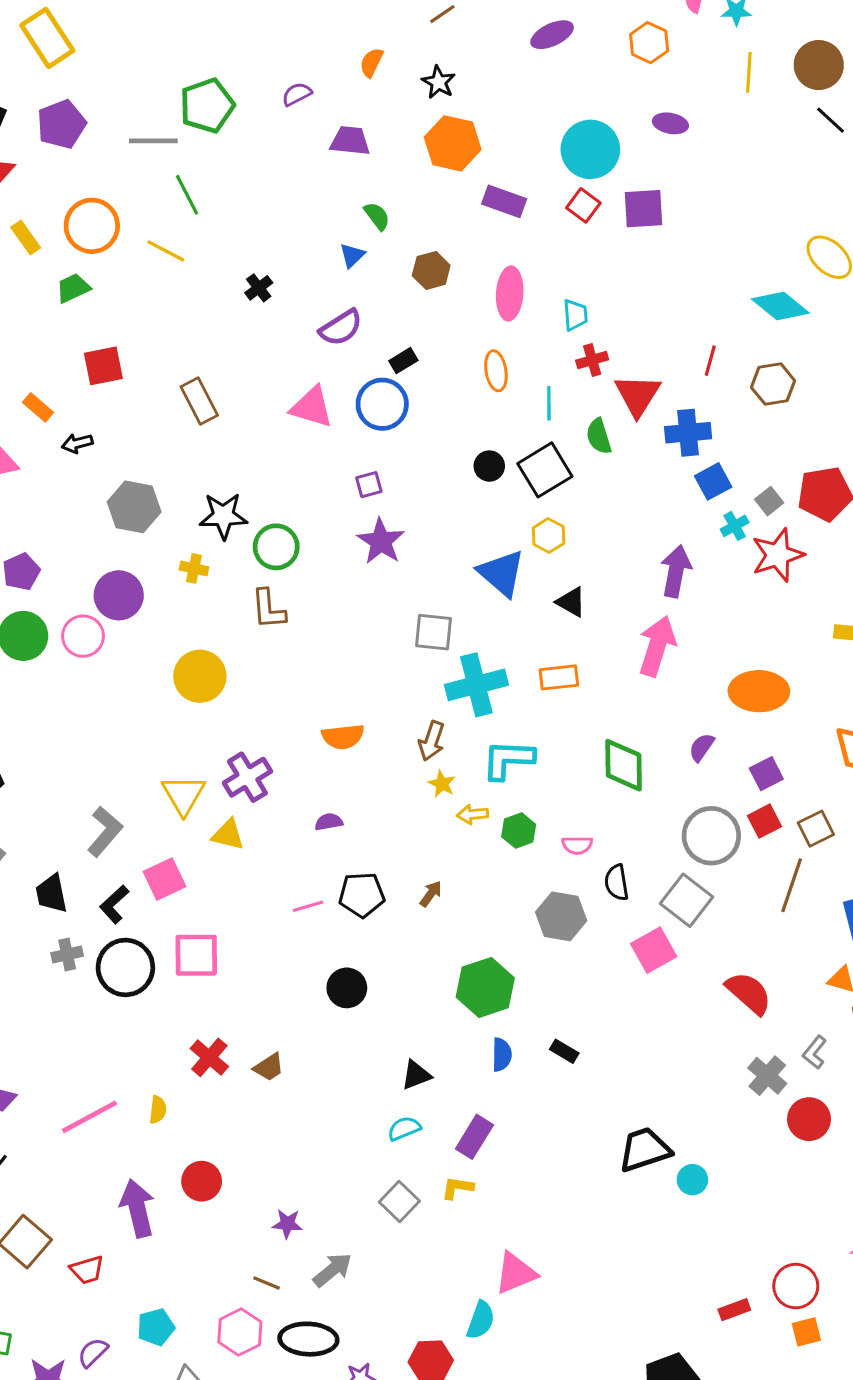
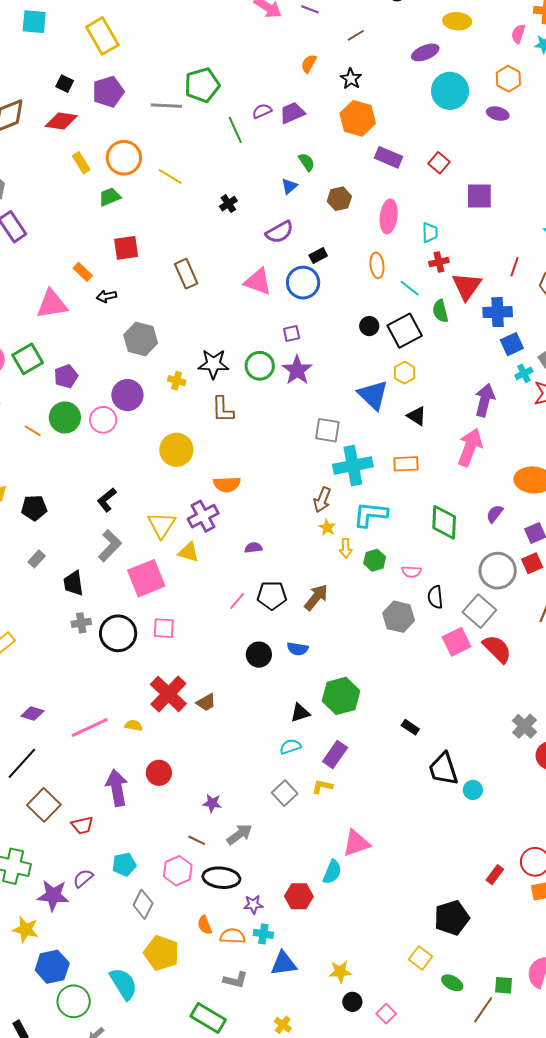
orange hexagon: (649, 43) -> (508, 79), moved
purple semicircle: (297, 94) -> (262, 111), moved
purple trapezoid: (350, 141) -> (292, 113), turned -32
cyan circle: (590, 149) -> (450, 91), moved
green line: (187, 195) -> (235, 130), moved
purple square: (644, 209) -> (479, 196), moved
cyan line: (549, 403) -> (410, 288), turned -55
black star: (223, 516) -> (214, 364), moved
green circle: (276, 547) -> (260, 366), moved
orange semicircle: (343, 737) -> (227, 484), moved
yellow arrow: (473, 814) -> (346, 548), turned -90
pink square: (164, 879) -> (146, 578), size x1.4
brown arrow: (431, 894) -> (316, 597), size x1.6
black L-shape: (114, 904) -> (107, 500), moved
pink line: (308, 906) -> (237, 601), turned -36
pink square: (196, 955) -> (164, 628), size x0.7
green hexagon: (485, 987) -> (341, 696), moved
red semicircle: (749, 993) -> (497, 649), moved
black rectangle: (564, 1051) -> (410, 727), moved
blue semicircle: (502, 1055) -> (298, 649), moved, turned 95
red cross: (209, 1057) -> (168, 694), size x1.5
yellow semicircle: (158, 1110) -> (134, 725), turned -90
black trapezoid: (645, 1150) -> (443, 769), turned -93
red rectangle: (734, 1310) -> (495, 875), turned -36

